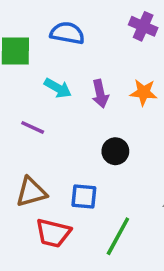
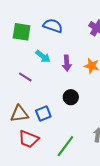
blue square: (84, 197) -> (43, 113), moved, turned -35

